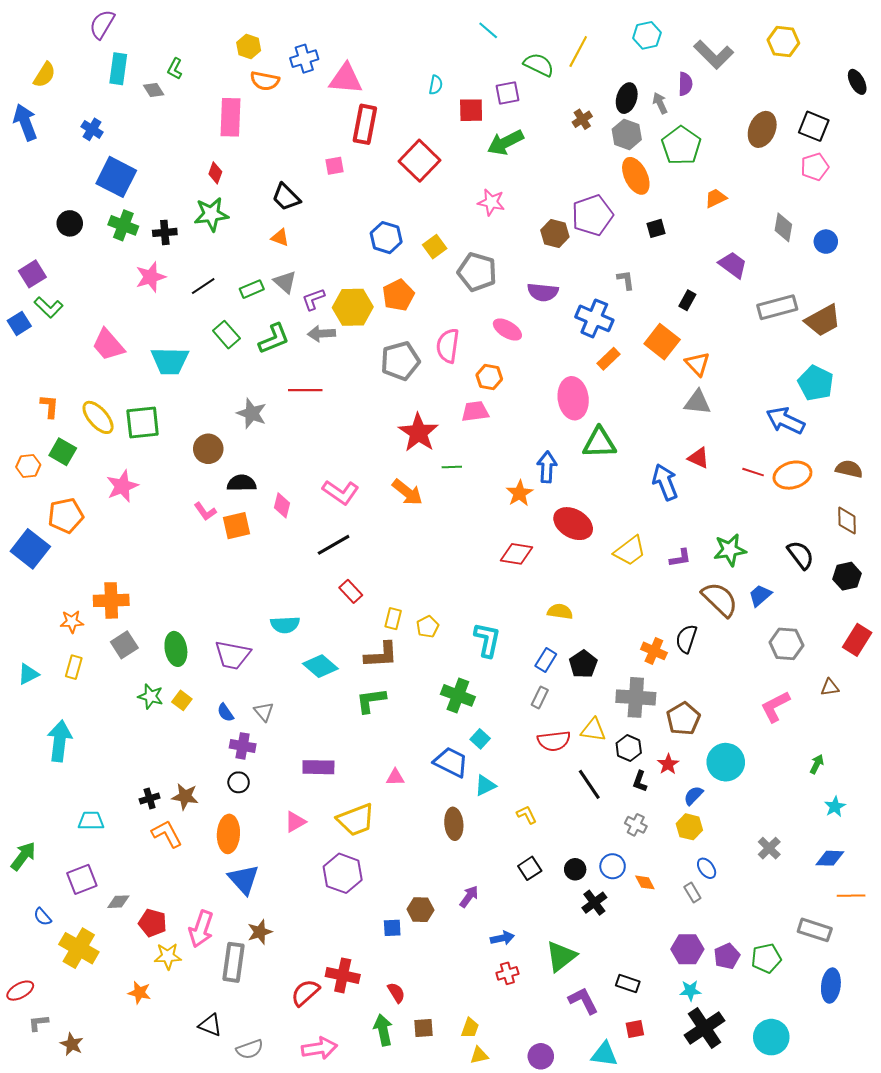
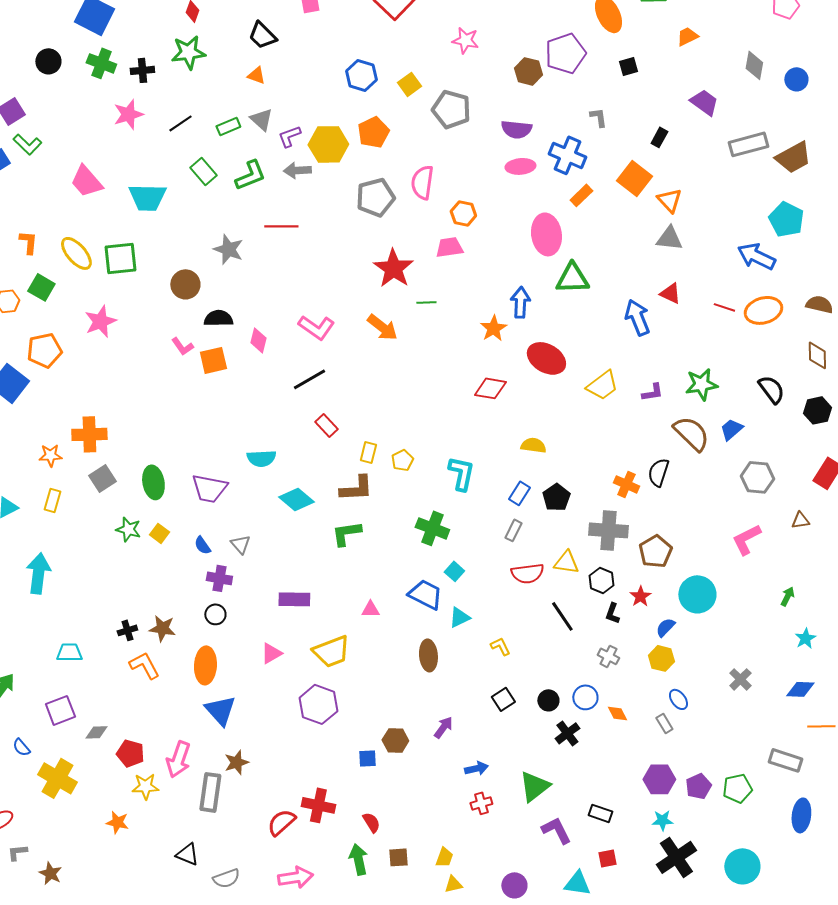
pink ellipse: (507, 330) -> (520, 166), moved, turned -36

